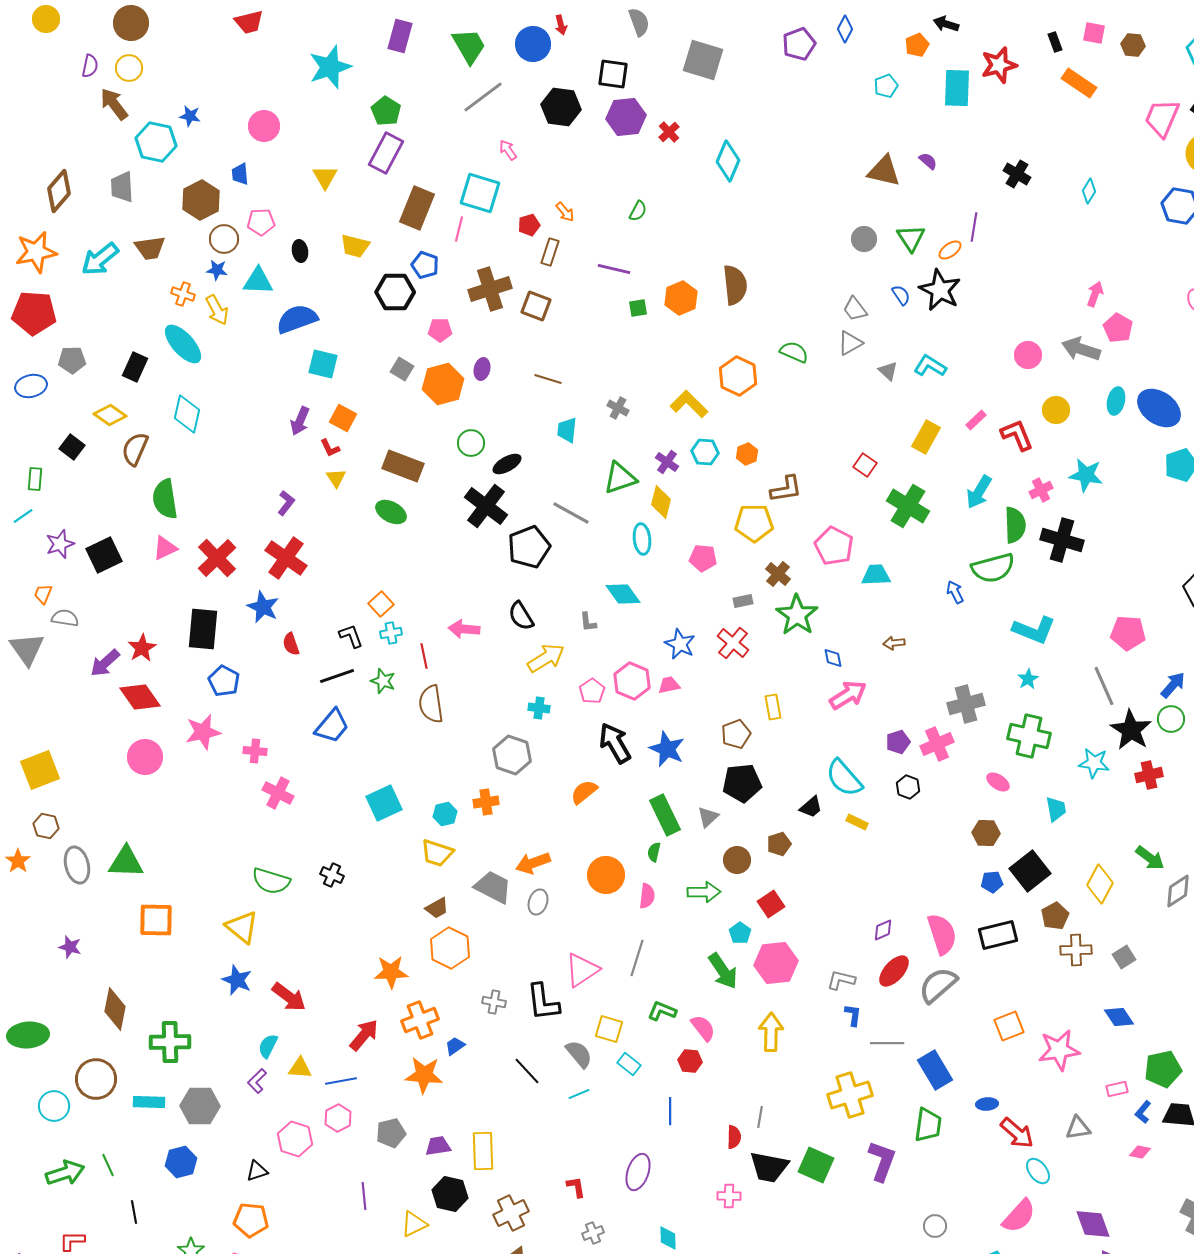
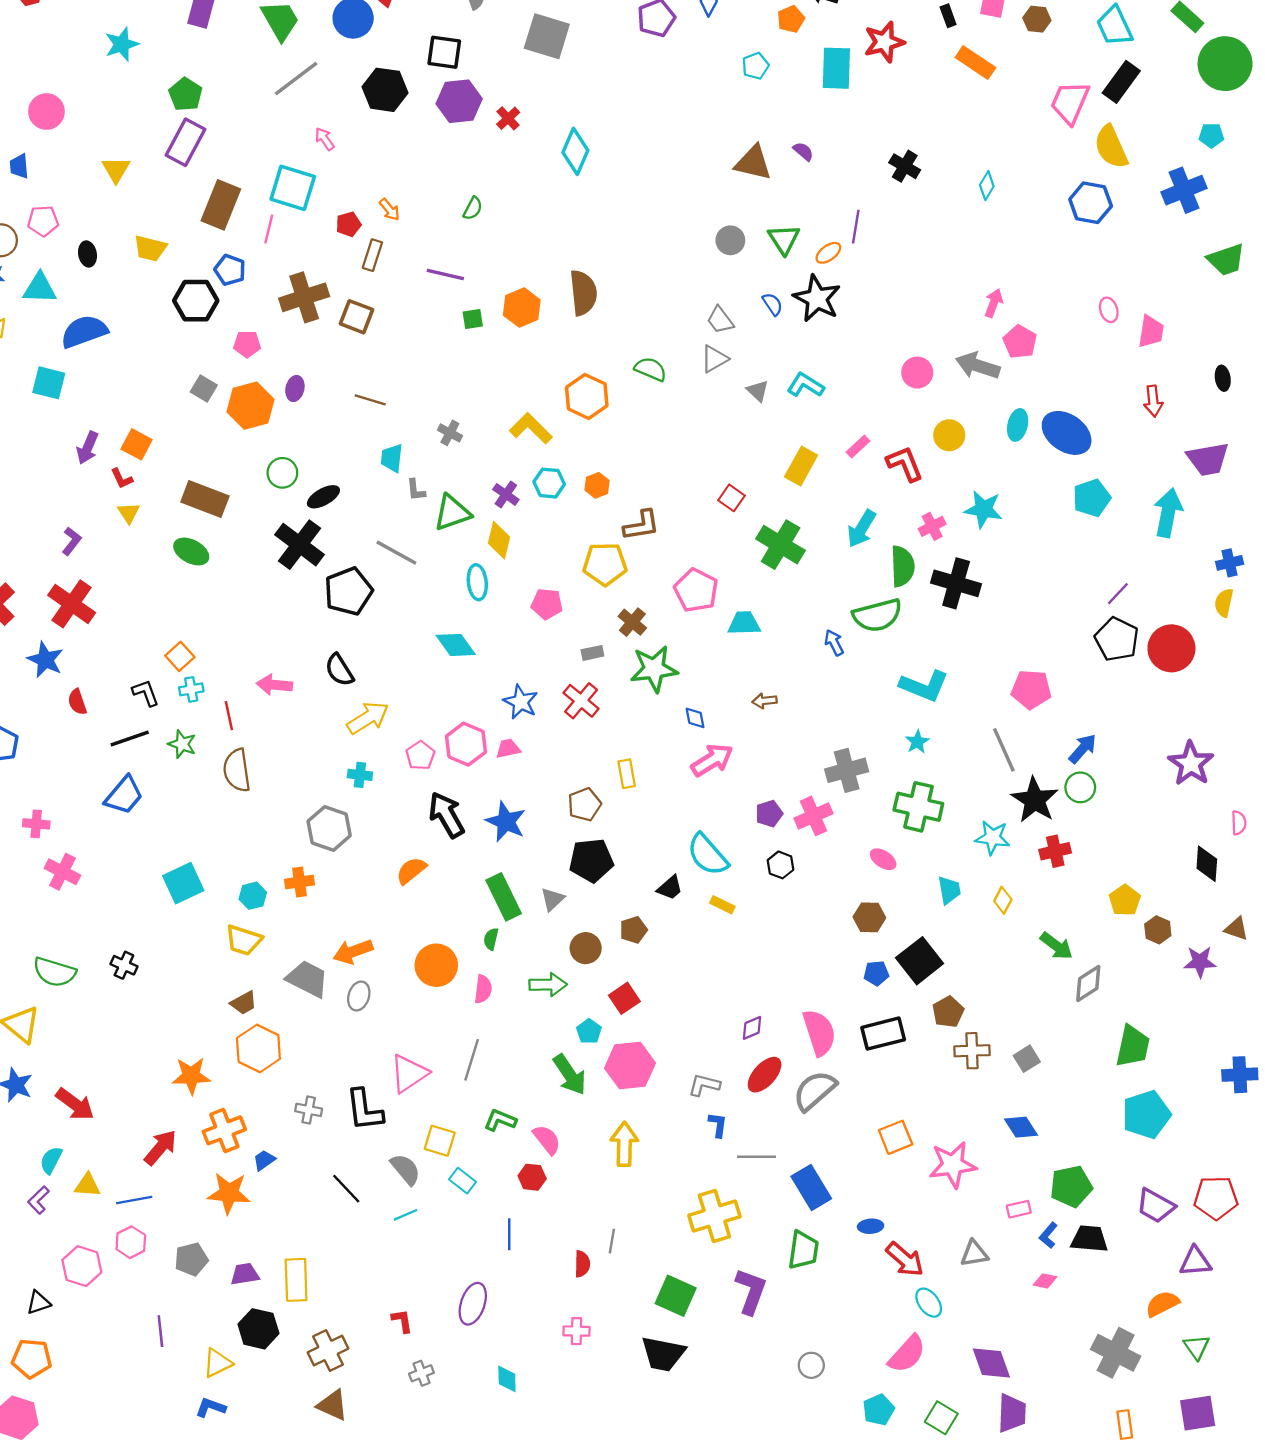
cyan star: (330, 67) -> (122, 44), size x0.7
cyan square: (323, 364) -> (49, 383), moved
green star: (797, 615) -> (654, 669), turned 30
gray L-shape: (588, 622) -> (416, 490), moved
yellow diamond: (1100, 884) -> (1003, 900), moved, size x0.6
black trapezoid: (769, 1167) -> (663, 1354), moved

